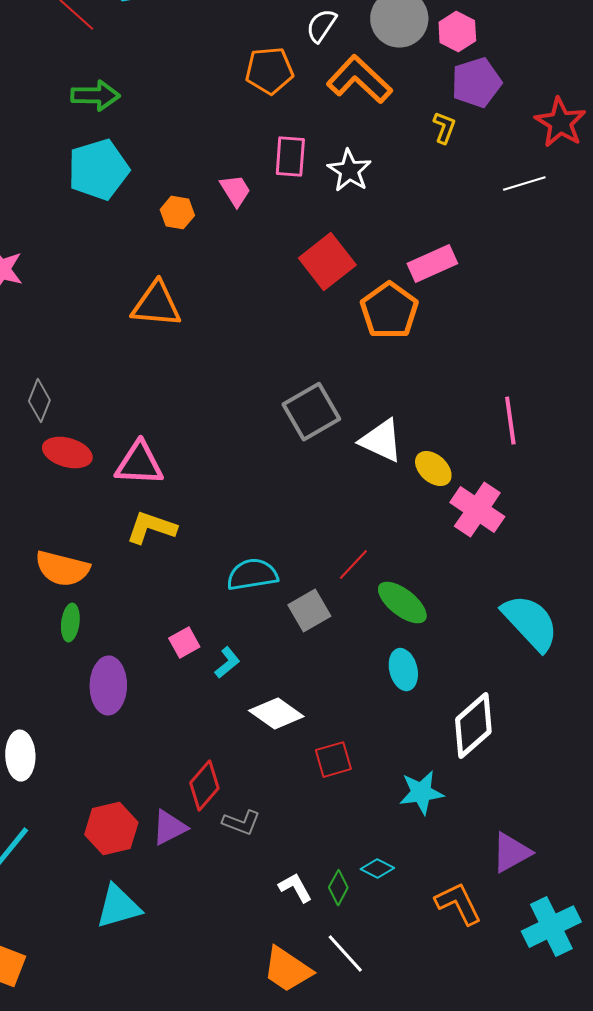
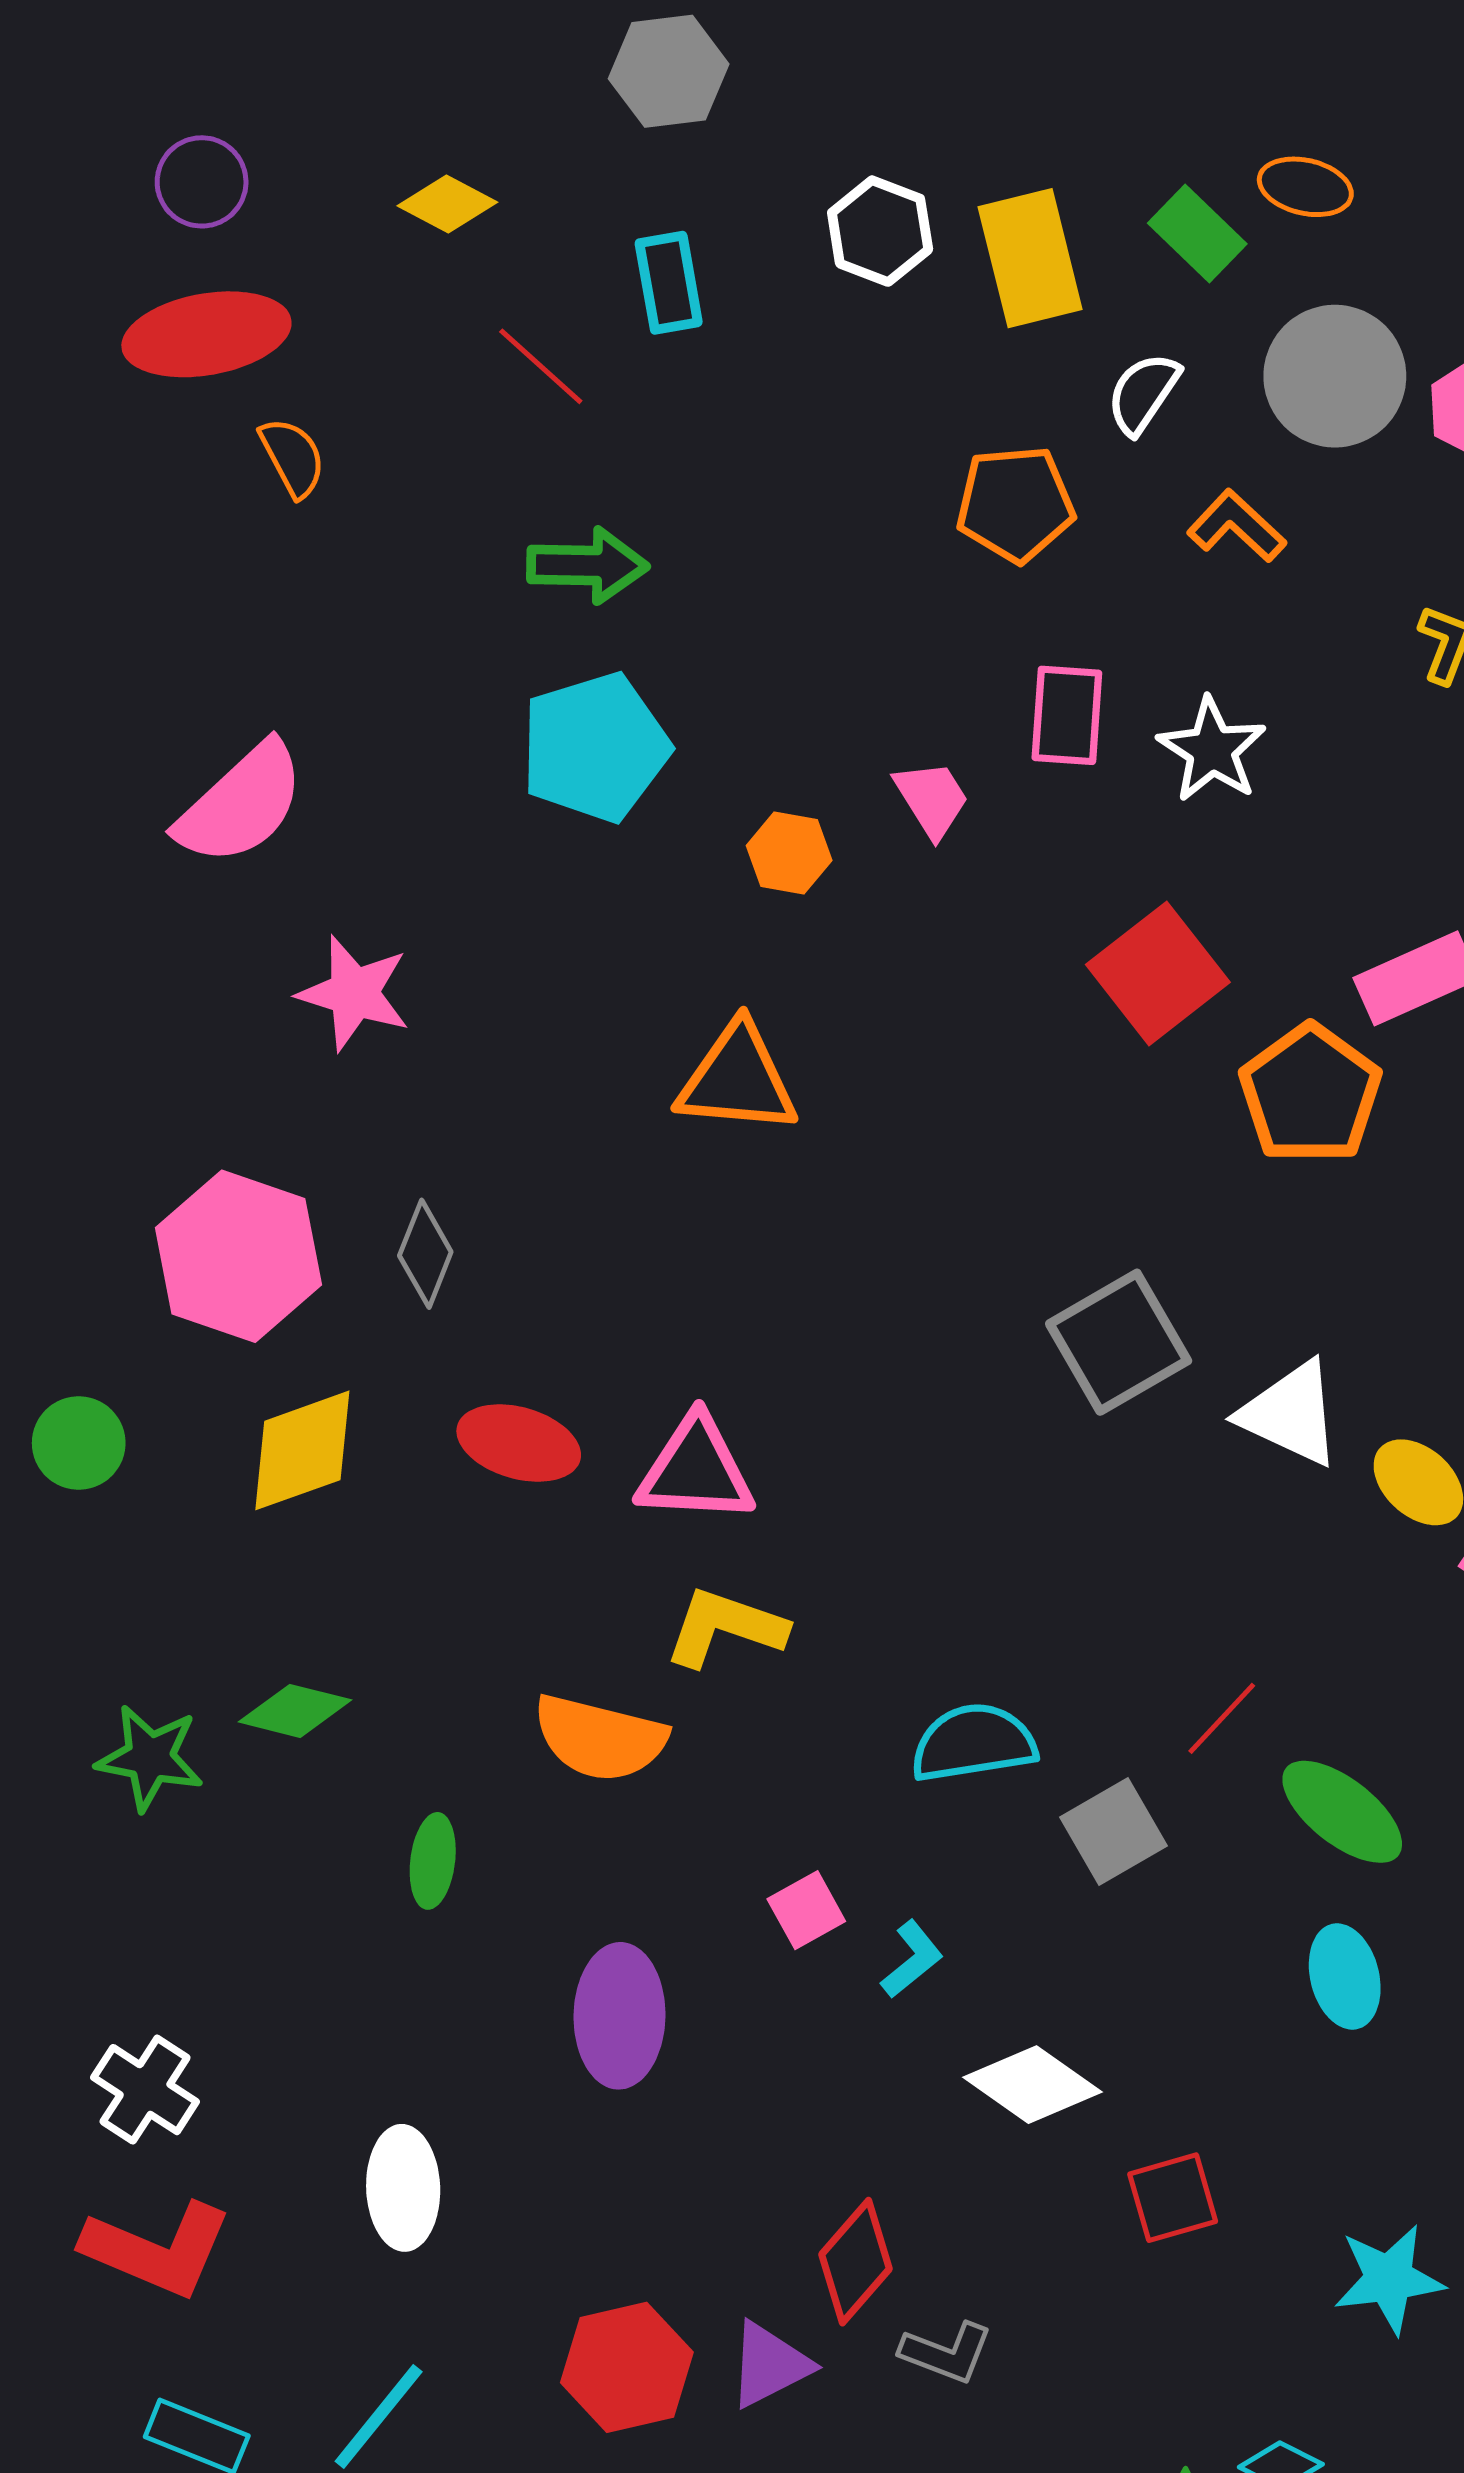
orange L-shape: (359, 80) -> (1237, 526), size x0.6
gray diamond: (39, 401) -> (425, 1254), moved
orange semicircle: (62, 569) -> (600, 1738), moved
green ellipse: (70, 623) -> (433, 1861), moved

